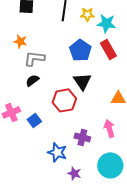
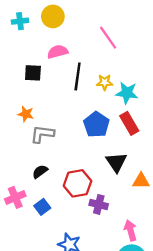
black semicircle: (32, 80) -> (40, 172), moved
black triangle: (82, 81) -> (116, 162), moved
pink arrow: (109, 128) -> (130, 230), moved
purple cross: (82, 137) -> (99, 204), moved

